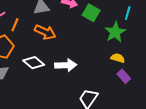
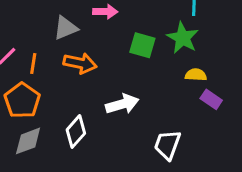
green square: (91, 13) -> (142, 45), moved
white diamond: (34, 63) -> (76, 132), moved, turned -75

